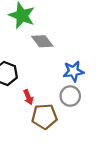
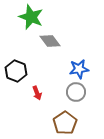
brown pentagon: (44, 116) -> (65, 123), moved, turned -30

